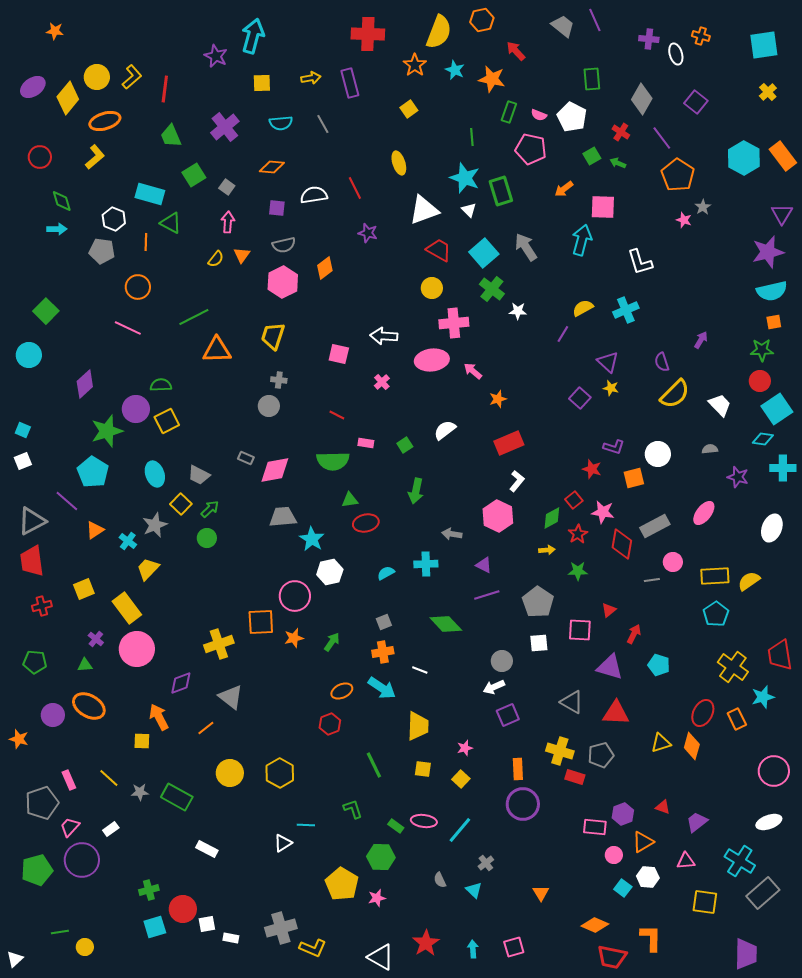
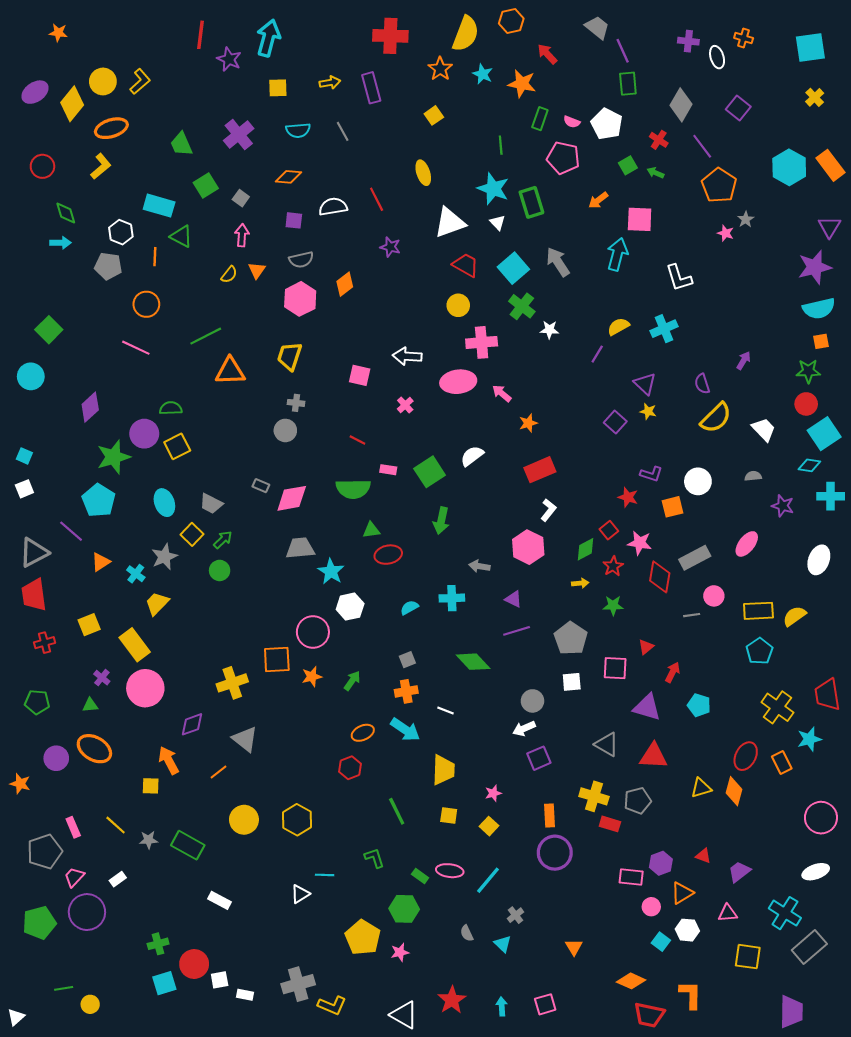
purple line: (595, 20) -> (623, 51), moved
red line: (165, 89) -> (200, 35), moved
green square: (405, 445) -> (430, 472), size x1.8

